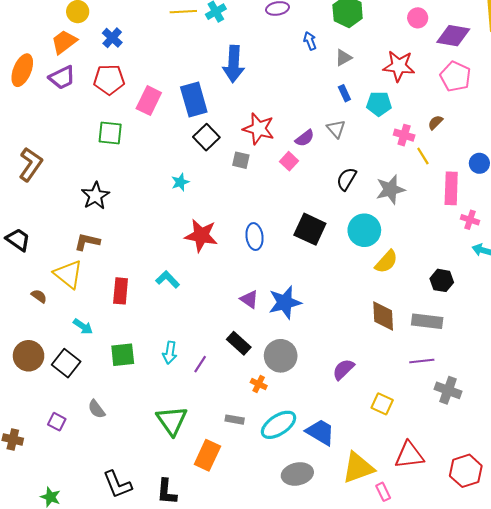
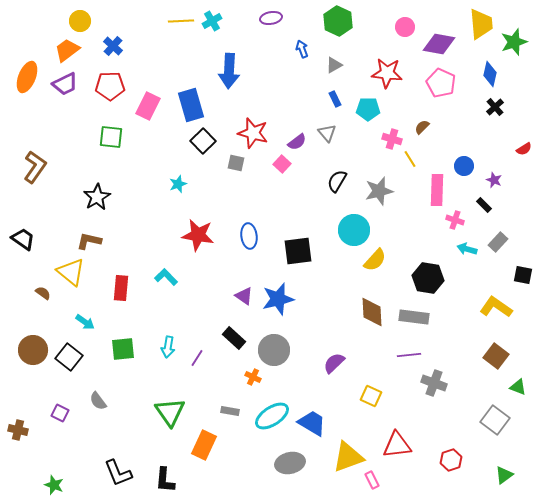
black square: (310, 229) -> (298, 251), moved, turned -32
black hexagon: (442, 280) -> (428, 278), size x1.4
red hexagon: (466, 471) -> (451, 460), size x0.7

